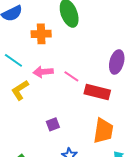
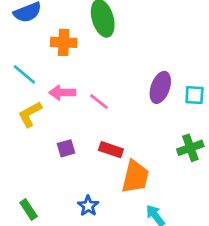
red rectangle: (97, 92) -> (111, 150), moved, size x0.7
purple square: (53, 124) -> (66, 148), moved

